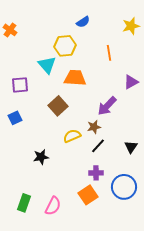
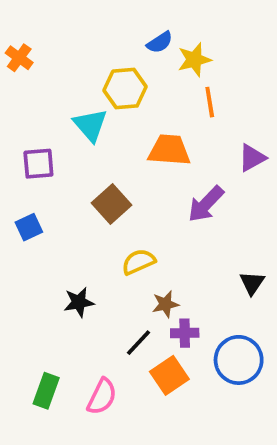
yellow star: (131, 26) -> (194, 60), moved
orange trapezoid: (75, 78) -> (169, 150), moved
brown star: (94, 127) -> (165, 304), moved
black line: (98, 146) -> (138, 343), moved

